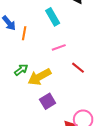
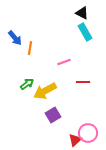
cyan rectangle: (53, 17) -> (85, 32), moved
red line: (78, 68) -> (83, 82), turned -40

